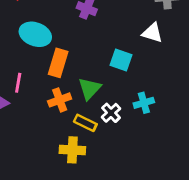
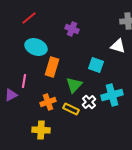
orange cross: (60, 100) -> (48, 102), moved
cyan cross: (144, 103) -> (112, 95), size x1.5
yellow cross: (72, 150) -> (41, 130), moved

